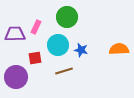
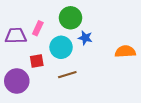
blue star: (81, 50) -> (85, 38), moved

